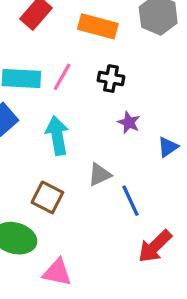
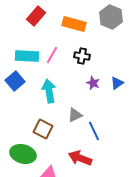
blue triangle: (168, 147) -> (117, 83), moved
red arrow: (155, 246) -> (80, 158), moved, turned 65

